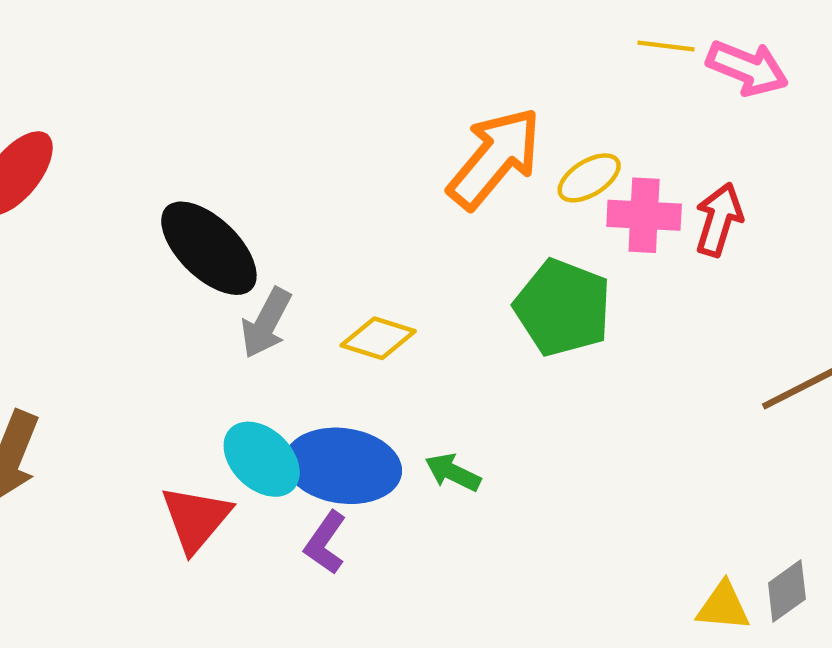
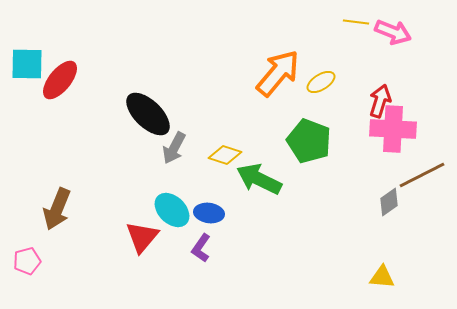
pink cross: (644, 215) -> (393, 129), moved, size x1.4
blue ellipse: (343, 466) -> (209, 213), size x0.6
green arrow: (453, 472) -> (259, 179), moved, size x1.8
gray diamond: (787, 591) -> (389, 202), moved

